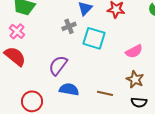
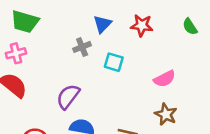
pink cross: (17, 31) -> (16, 53), turned 35
cyan square: (94, 38) -> (114, 62), size x0.7

